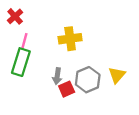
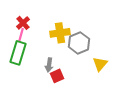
red cross: (15, 16) -> (23, 23), moved
gray hexagon: (88, 80) -> (79, 43), moved

